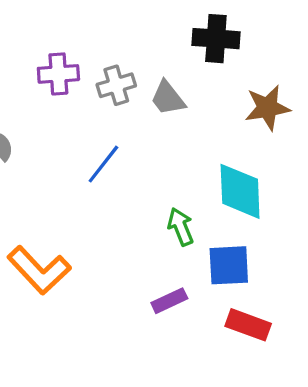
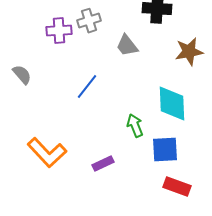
gray cross: (116, 85) -> (89, 21), moved
purple rectangle: (169, 301) -> (103, 164), moved

